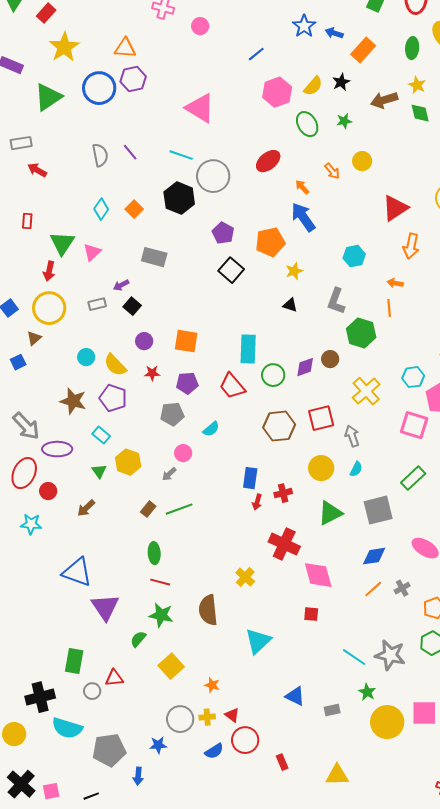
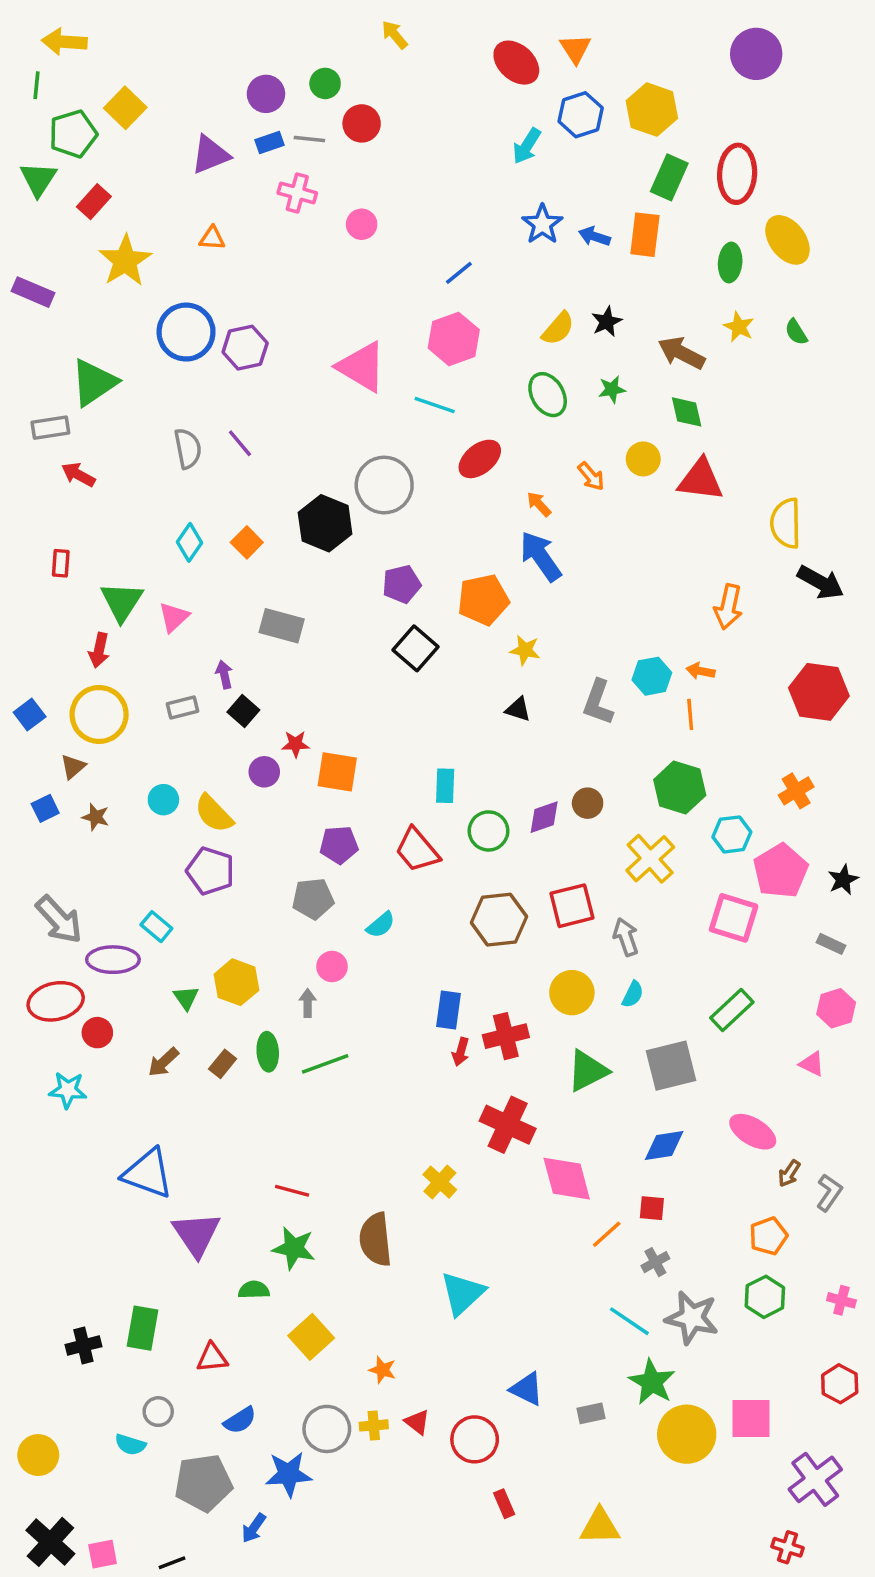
orange triangle: (125, 48) -> (212, 238), moved, size x0.7
orange rectangle: (363, 50) -> (645, 235), moved, turned -35
purple hexagon: (133, 79) -> (245, 348), moved
pink hexagon: (277, 92) -> (454, 339), moved
green triangle: (48, 97) -> (94, 382), moved
brown arrow: (384, 100) -> (681, 353), turned 44
green diamond: (420, 113) -> (687, 412), moved
cyan line: (181, 155) -> (435, 405), moved
red triangle: (395, 208) -> (701, 480), moved, turned 40
purple pentagon: (223, 233) -> (402, 584), turned 30
cyan hexagon: (354, 256) -> (652, 676), moved
yellow star: (294, 271) -> (525, 650), turned 30
purple arrow: (121, 285) -> (224, 674), turned 105
green hexagon: (361, 333) -> (680, 787), moved
cyan rectangle: (248, 349) -> (445, 786), size x0.7
red star: (152, 373) -> (296, 744), moved
brown star: (73, 401) -> (96, 817), moved, size x0.6
cyan rectangle: (101, 435) -> (156, 927), moved
red ellipse: (24, 473) -> (56, 1001), turned 52
gray arrow: (169, 474) -> (308, 1003), turned 133
red cross: (283, 493) -> (506, 1036), size x1.4
brown rectangle: (148, 509) -> (223, 1064), moved
green ellipse: (154, 553) -> (268, 1052), moved
gray cross: (402, 588) -> (655, 1262), moved
orange line: (373, 589) -> (607, 1234), moved
red square: (311, 614) -> (652, 1208), moved
green semicircle: (138, 639) -> (254, 1290), turned 48
gray circle: (92, 691) -> (158, 1412), moved
green star: (367, 692) -> (652, 1382), size x1.5
black cross: (40, 697) -> (83, 1346), moved, size x0.7
cyan semicircle: (67, 728) -> (130, 1445), size x0.6
red circle: (245, 740) -> (475, 1439), moved
blue star: (158, 745) -> (289, 1474), size x1.5
blue semicircle: (214, 751) -> (240, 1420), moved
blue arrow: (138, 776) -> (254, 1528), turned 30

